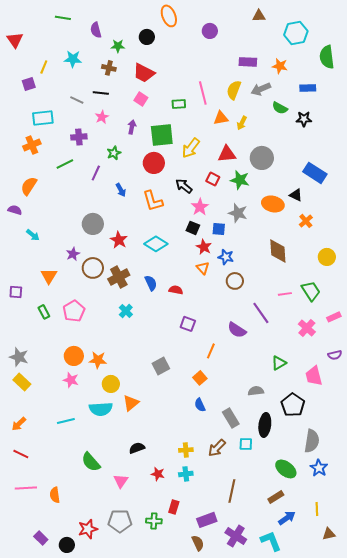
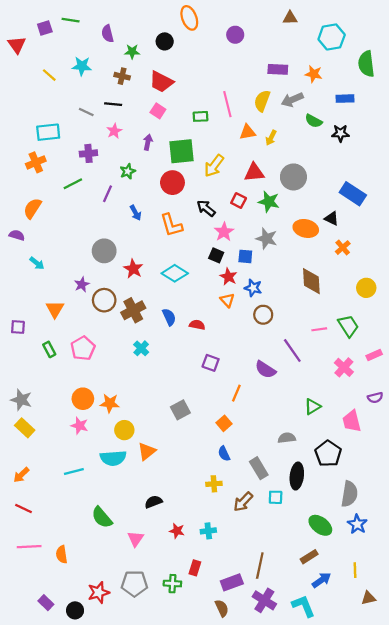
yellow line: (44, 67) -> (49, 75), turned -72
purple square: (29, 84) -> (45, 28), moved
yellow cross: (186, 450) -> (214, 484), moved
brown line: (232, 491) -> (260, 566), moved

